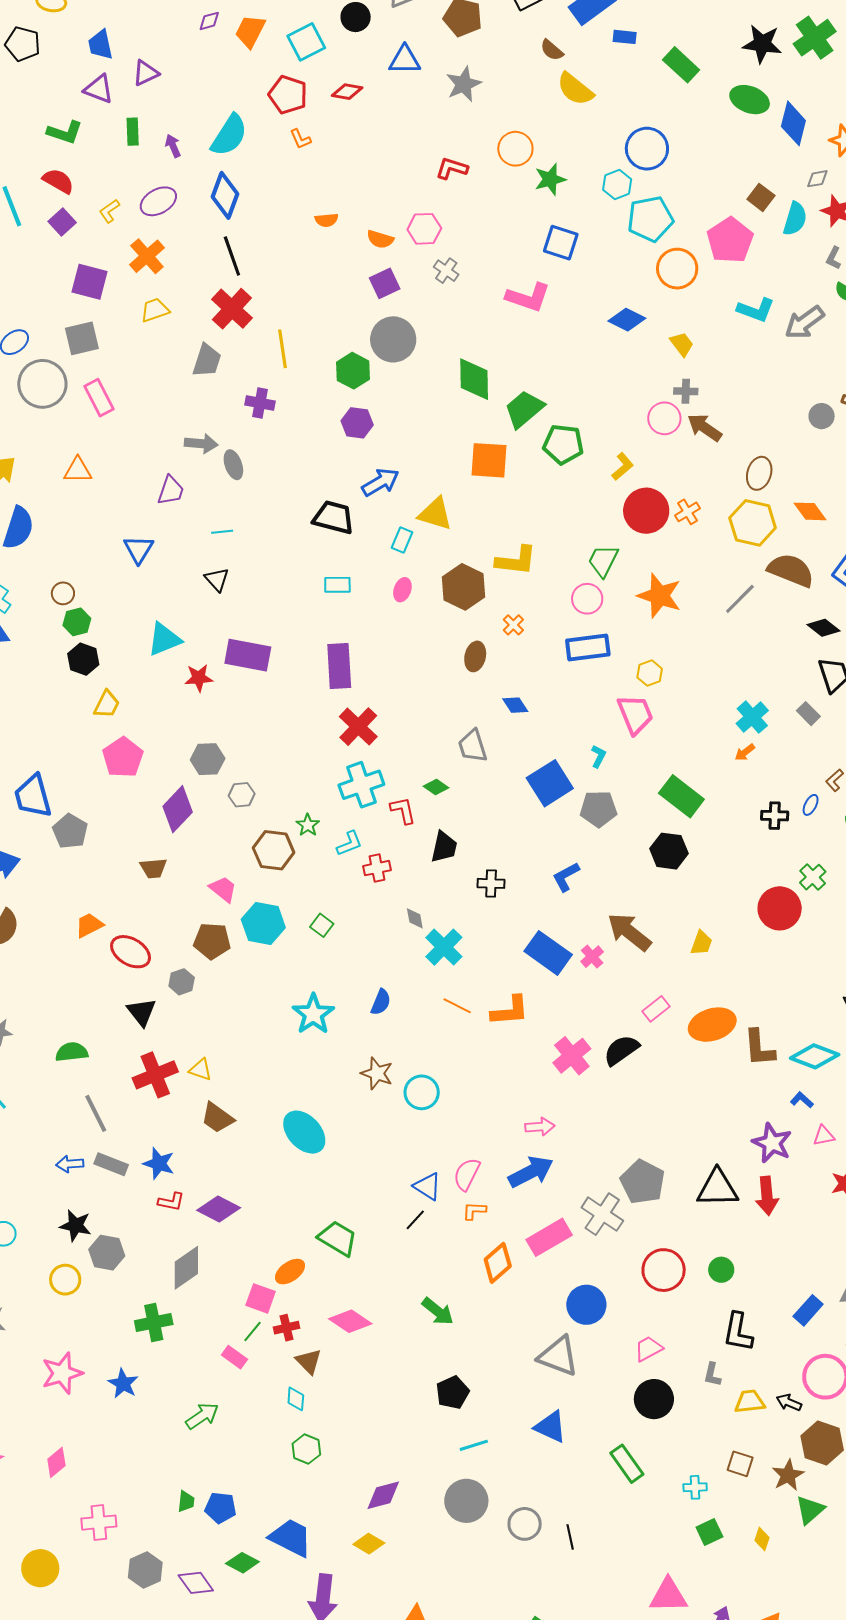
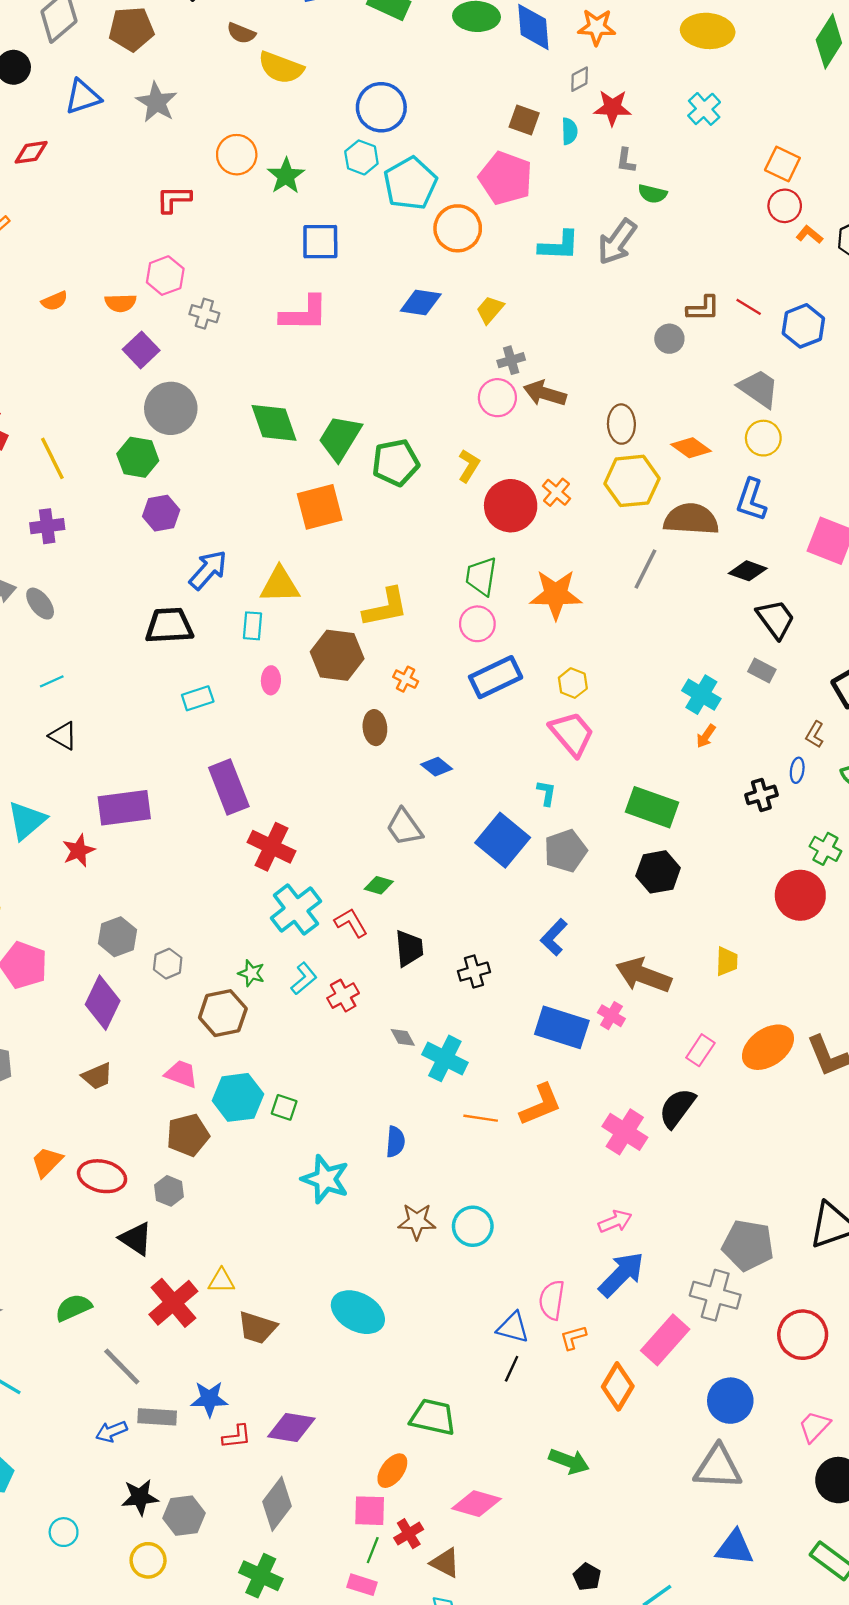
cyan semicircle: (795, 219) -> (569, 131), size x0.7
yellow trapezoid: (682, 344) -> (490, 310), turned -84
green square: (322, 925) -> (284, 1107), moved
green cross: (154, 1323) -> (261, 1576), turned -36
black pentagon: (453, 1393) -> (587, 1577), moved, size x0.7

